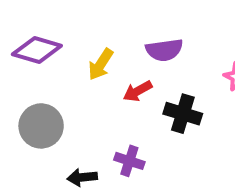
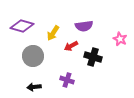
gray circle: (41, 126) -> (33, 56), moved
black arrow: (82, 177) -> (34, 87), moved

